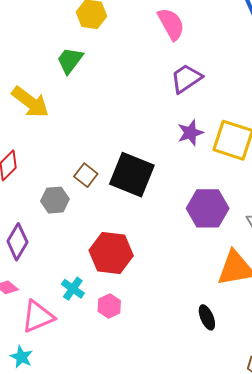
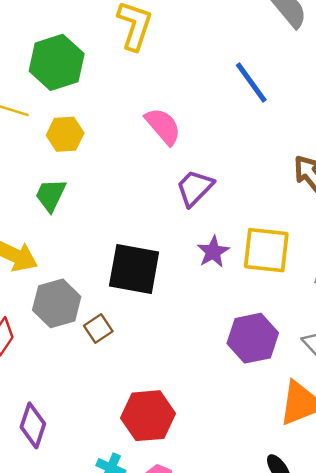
brown square: (86, 175) -> (98, 329), turned 30
black square: (132, 175) -> (134, 269), moved
gray hexagon: (55, 200) -> (57, 303), moved, size x1.4

